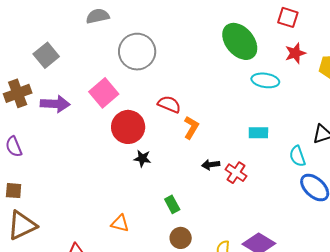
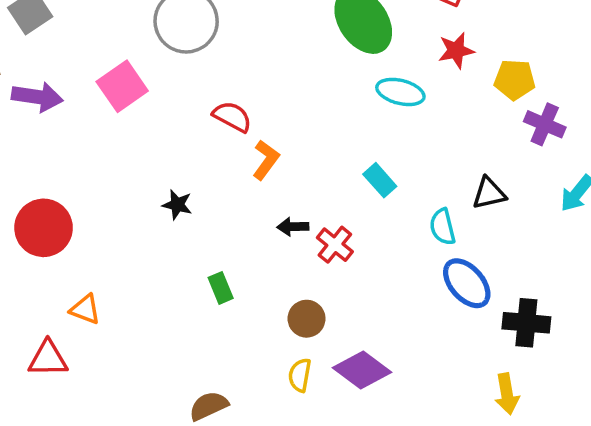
red circle: (128, 127) -> (44, 228), moved
cyan rectangle: (258, 133) -> (380, 180), turned 42
orange triangle: (120, 223) -> (85, 309), moved
brown circle: (181, 238) -> (307, 319), moved

